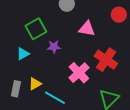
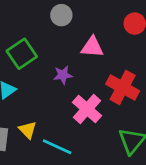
purple star: (54, 47) -> (63, 75), moved
yellow triangle: (35, 84) -> (28, 130), turned -40

